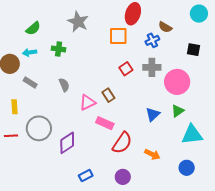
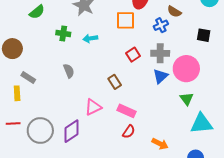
cyan arrow: (30, 52) -> (90, 38), moved
gray rectangle: (30, 82) -> (28, 78), moved
pink triangle: (87, 102) -> (93, 107), moved
green triangle: (178, 111) -> (187, 99), turned -32
blue triangle: (153, 114) -> (160, 76), moved
pink rectangle: (105, 123) -> (126, 111), moved
gray circle: (39, 128) -> (40, 130), moved
red semicircle: (122, 143) -> (129, 132), size x0.6

